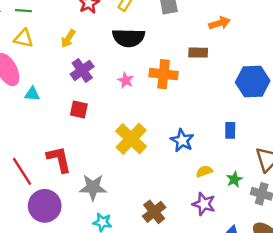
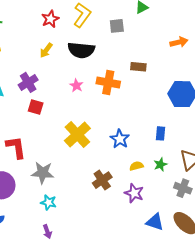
orange arrow: (220, 23) -> (179, 42), moved
yellow arrow: (68, 38) -> (46, 50), moved
purple cross: (82, 70) -> (28, 82), moved
green star: (234, 179) -> (160, 165), moved
brown cross: (154, 212) -> (102, 180), moved

